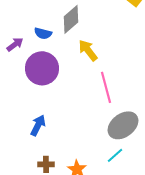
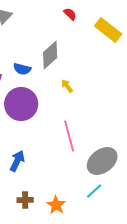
yellow arrow: (88, 50) -> (67, 86), size x0.6
pink line: (106, 87) -> (69, 136), moved

